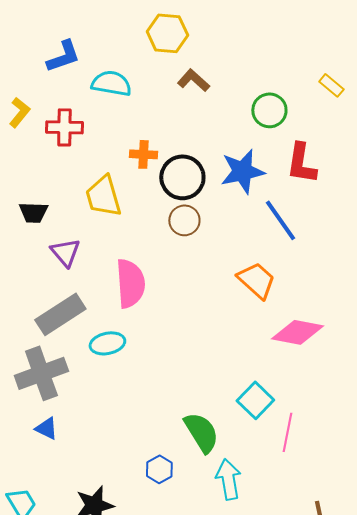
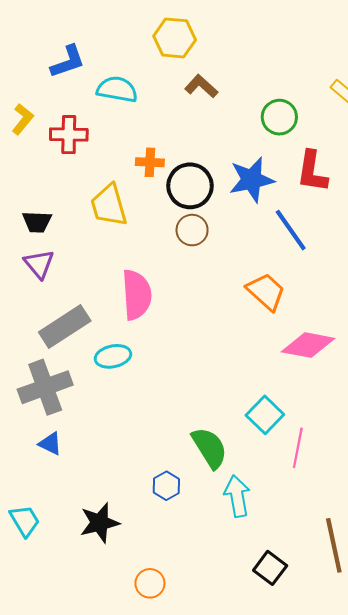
purple triangle: (65, 252) -> (39, 264), moved

